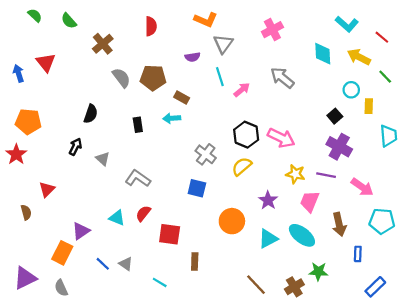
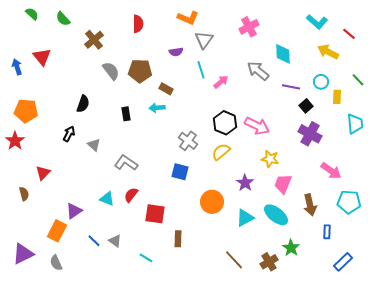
cyan diamond: (323, 54) -> (283, 54), moved
green line: (385, 77) -> (358, 80), moved
purple line: (326, 175) -> (291, 87), moved
green star: (318, 271) -> (291, 248), turned 30

